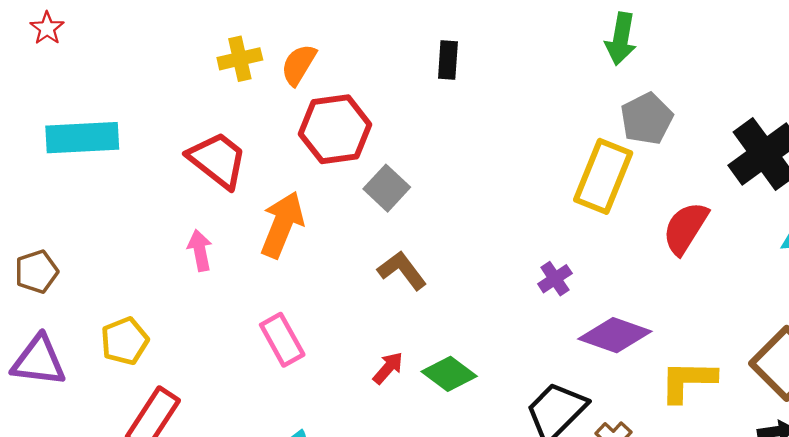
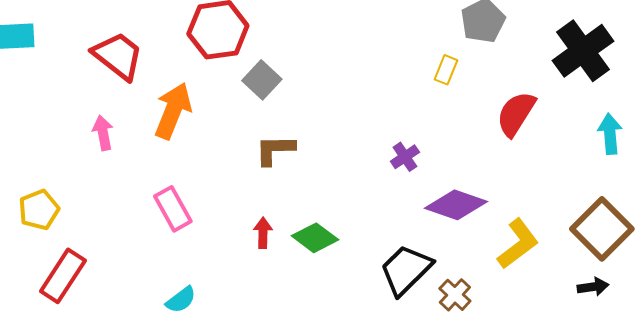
yellow rectangle: (603, 176) -> (446, 70), size x0.5
brown L-shape: (402, 270) -> (275, 150), turned -54
red arrow: (388, 368) -> (263, 233), turned -40
yellow L-shape: (688, 381) -> (518, 244), turned 142

